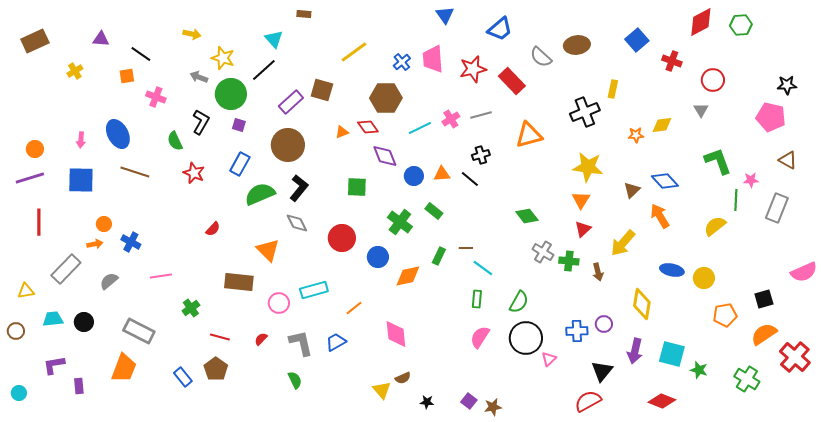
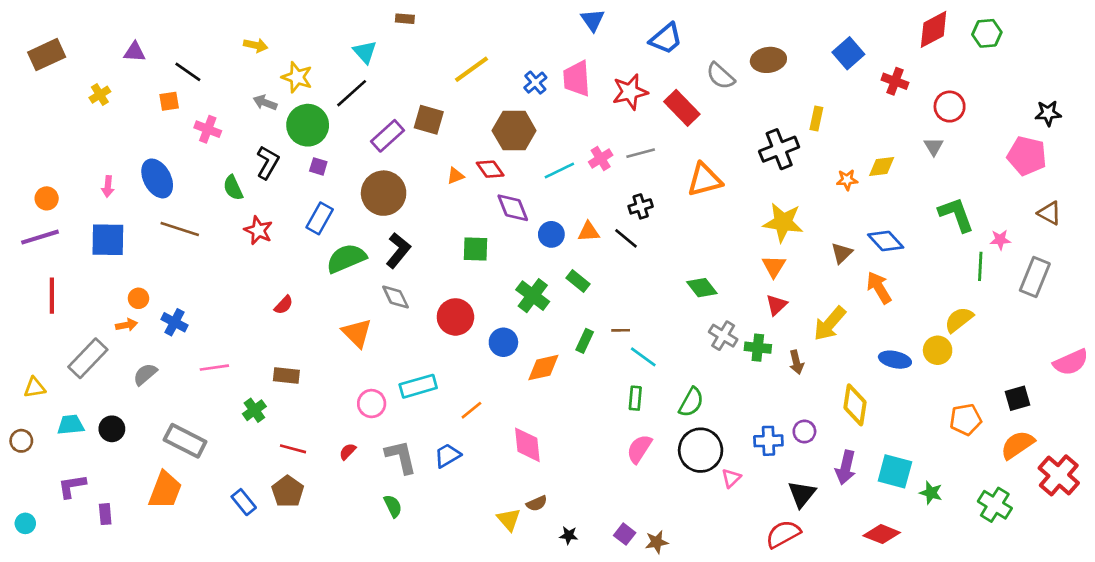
yellow semicircle: (715, 226) -> (959, 320), moved
yellow circle: (704, 278) -> (938, 350), moved
brown rectangle: (239, 282) -> (286, 376), moved, size x0.7

